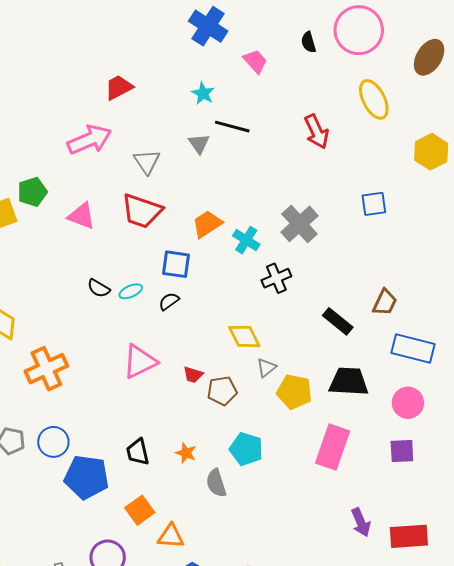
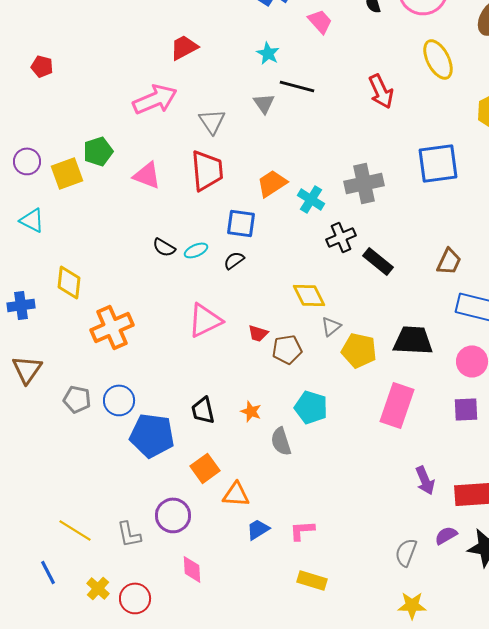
blue square: (374, 204) -> (438, 163), size x1.6
red trapezoid: (142, 211) -> (207, 170), turned -114
gray cross: (299, 224) -> (364, 183), turned 30
black rectangle: (338, 321) -> (378, 261), moved

